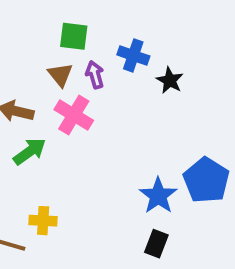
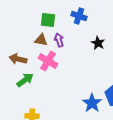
blue cross: (133, 55) -> (79, 16), moved
brown triangle: (60, 75) -> (41, 40), turned -40

